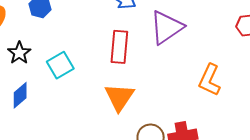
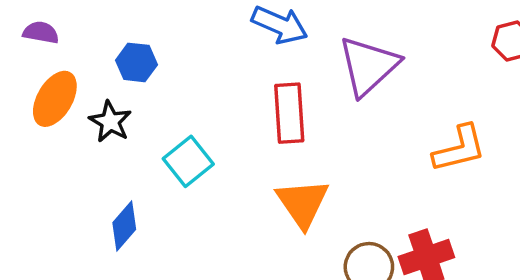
black star: (19, 53) -> (110, 122), moved
orange L-shape: (210, 80) -> (459, 149), turned -120

